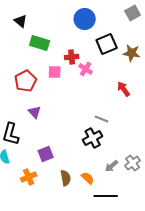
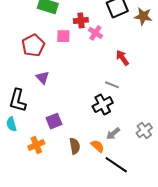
red arrow: (124, 89) -> (122, 58), moved
gray arrow: (112, 166) -> (113, 134), moved
black line: (106, 196) -> (116, 165), turned 35

